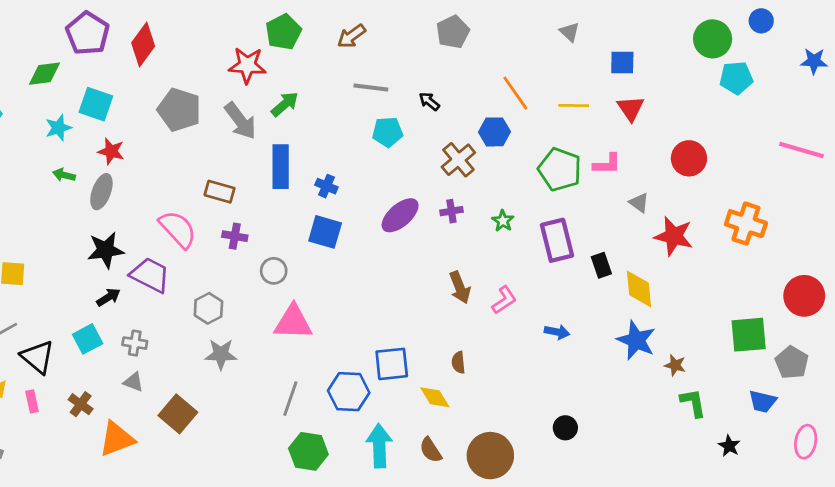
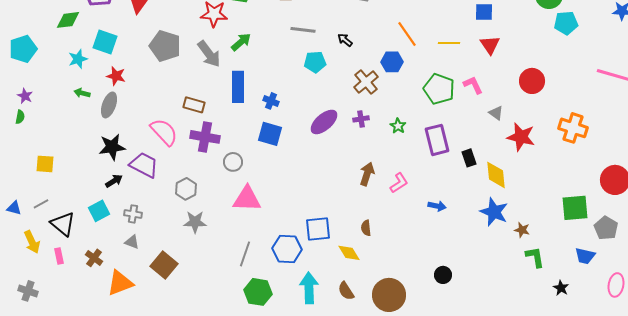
pink L-shape: (607, 164) -> (473, 85), turned -115
purple cross: (235, 236) -> (205, 137), size x1.6
brown arrow: (460, 288) -> (367, 174), turned -140

